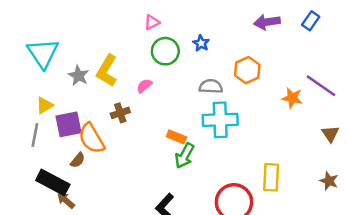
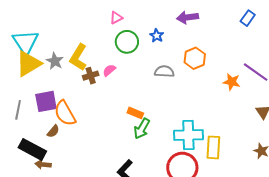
purple arrow: (267, 22) -> (187, 17), moved
yellow triangle: (45, 105) -> (28, 64), moved, size x1.8
brown cross: (120, 113) -> (91, 76), moved
cyan cross: (220, 120) -> (188, 135), moved
brown arrow: (66, 200) -> (43, 164), turned -35

